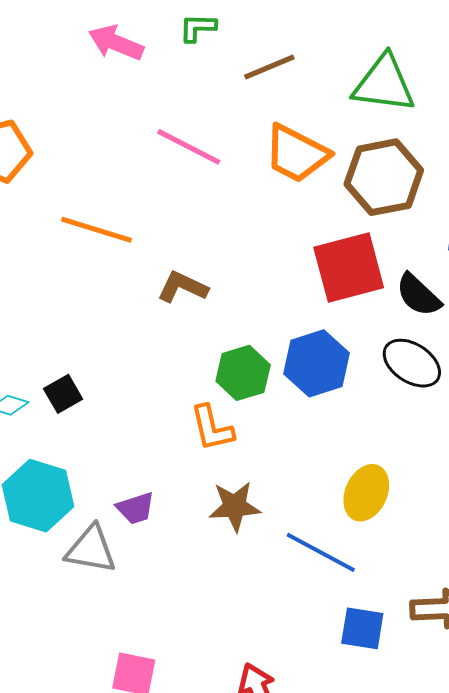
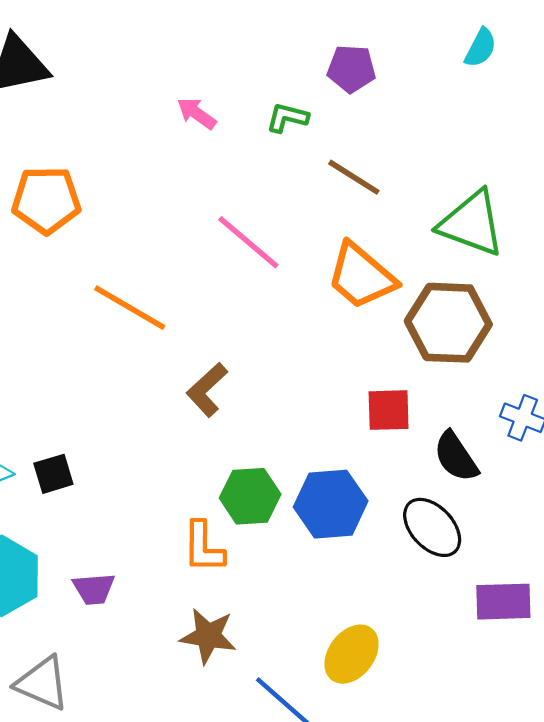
pink arrow: (116, 43) -> (197, 113), size x0.7
brown line: (269, 67) -> (354, 177), turned 42
red square: (349, 267) -> (389, 410), size x0.6
brown L-shape: (183, 287) -> (207, 390), turned -81
purple trapezoid: (136, 508) -> (94, 589), moved
gray triangle: (91, 549) -> (42, 683), moved

